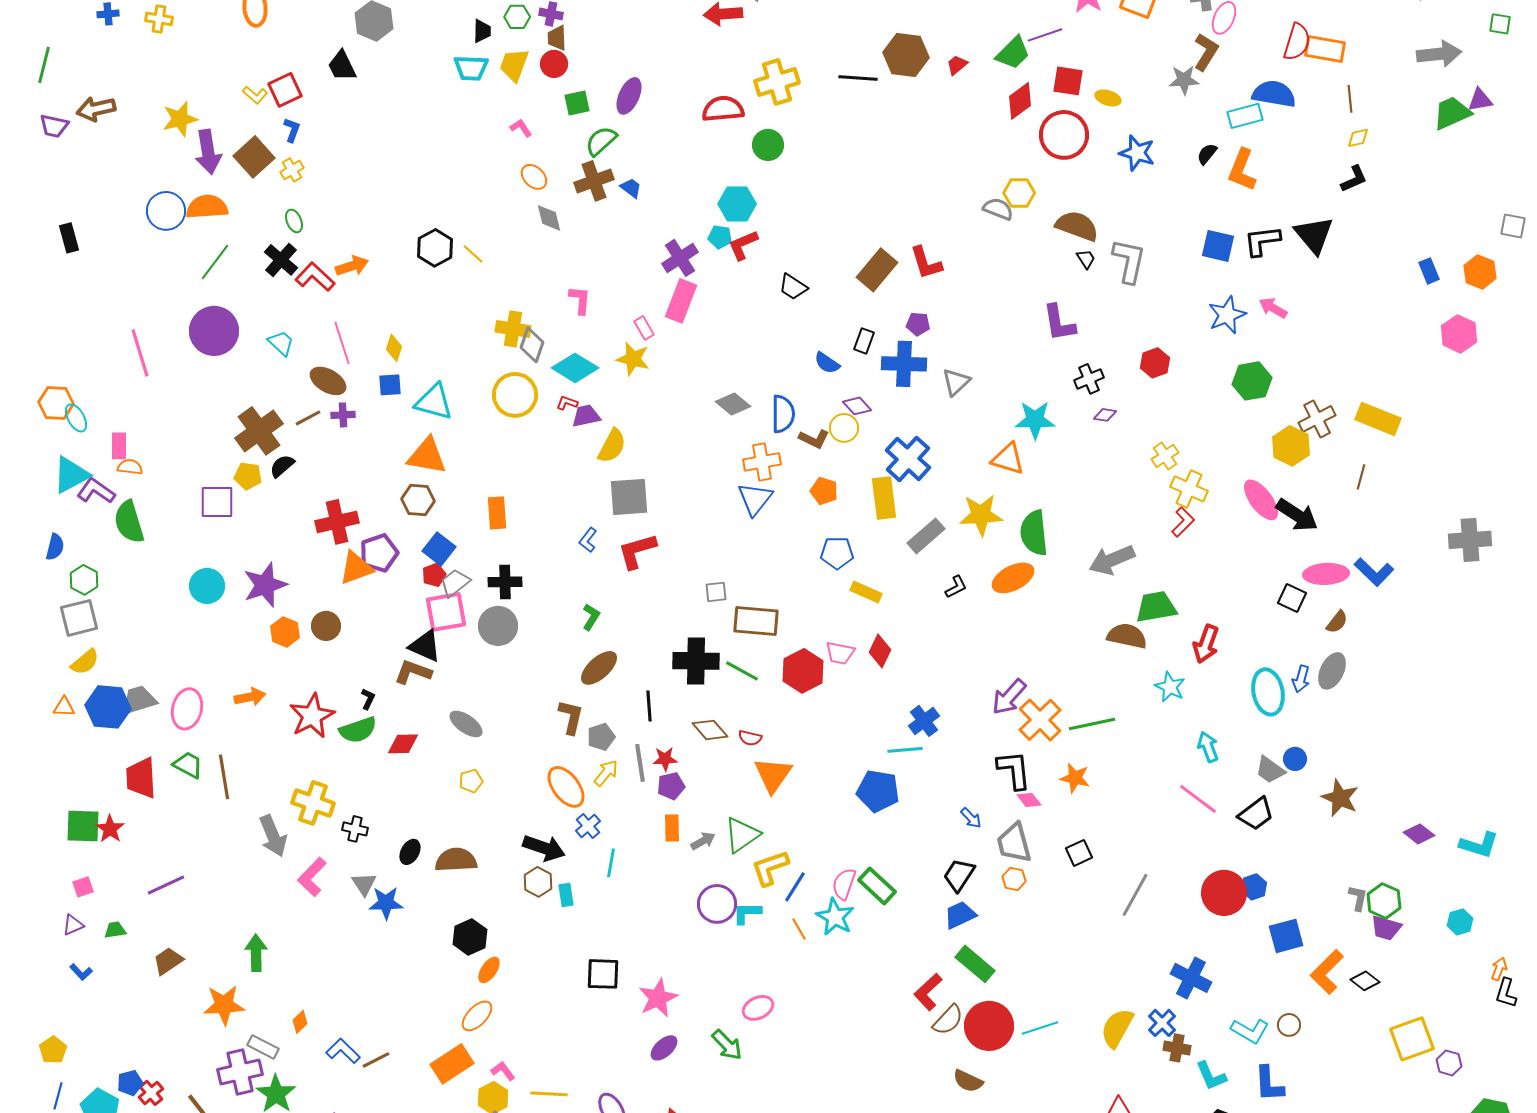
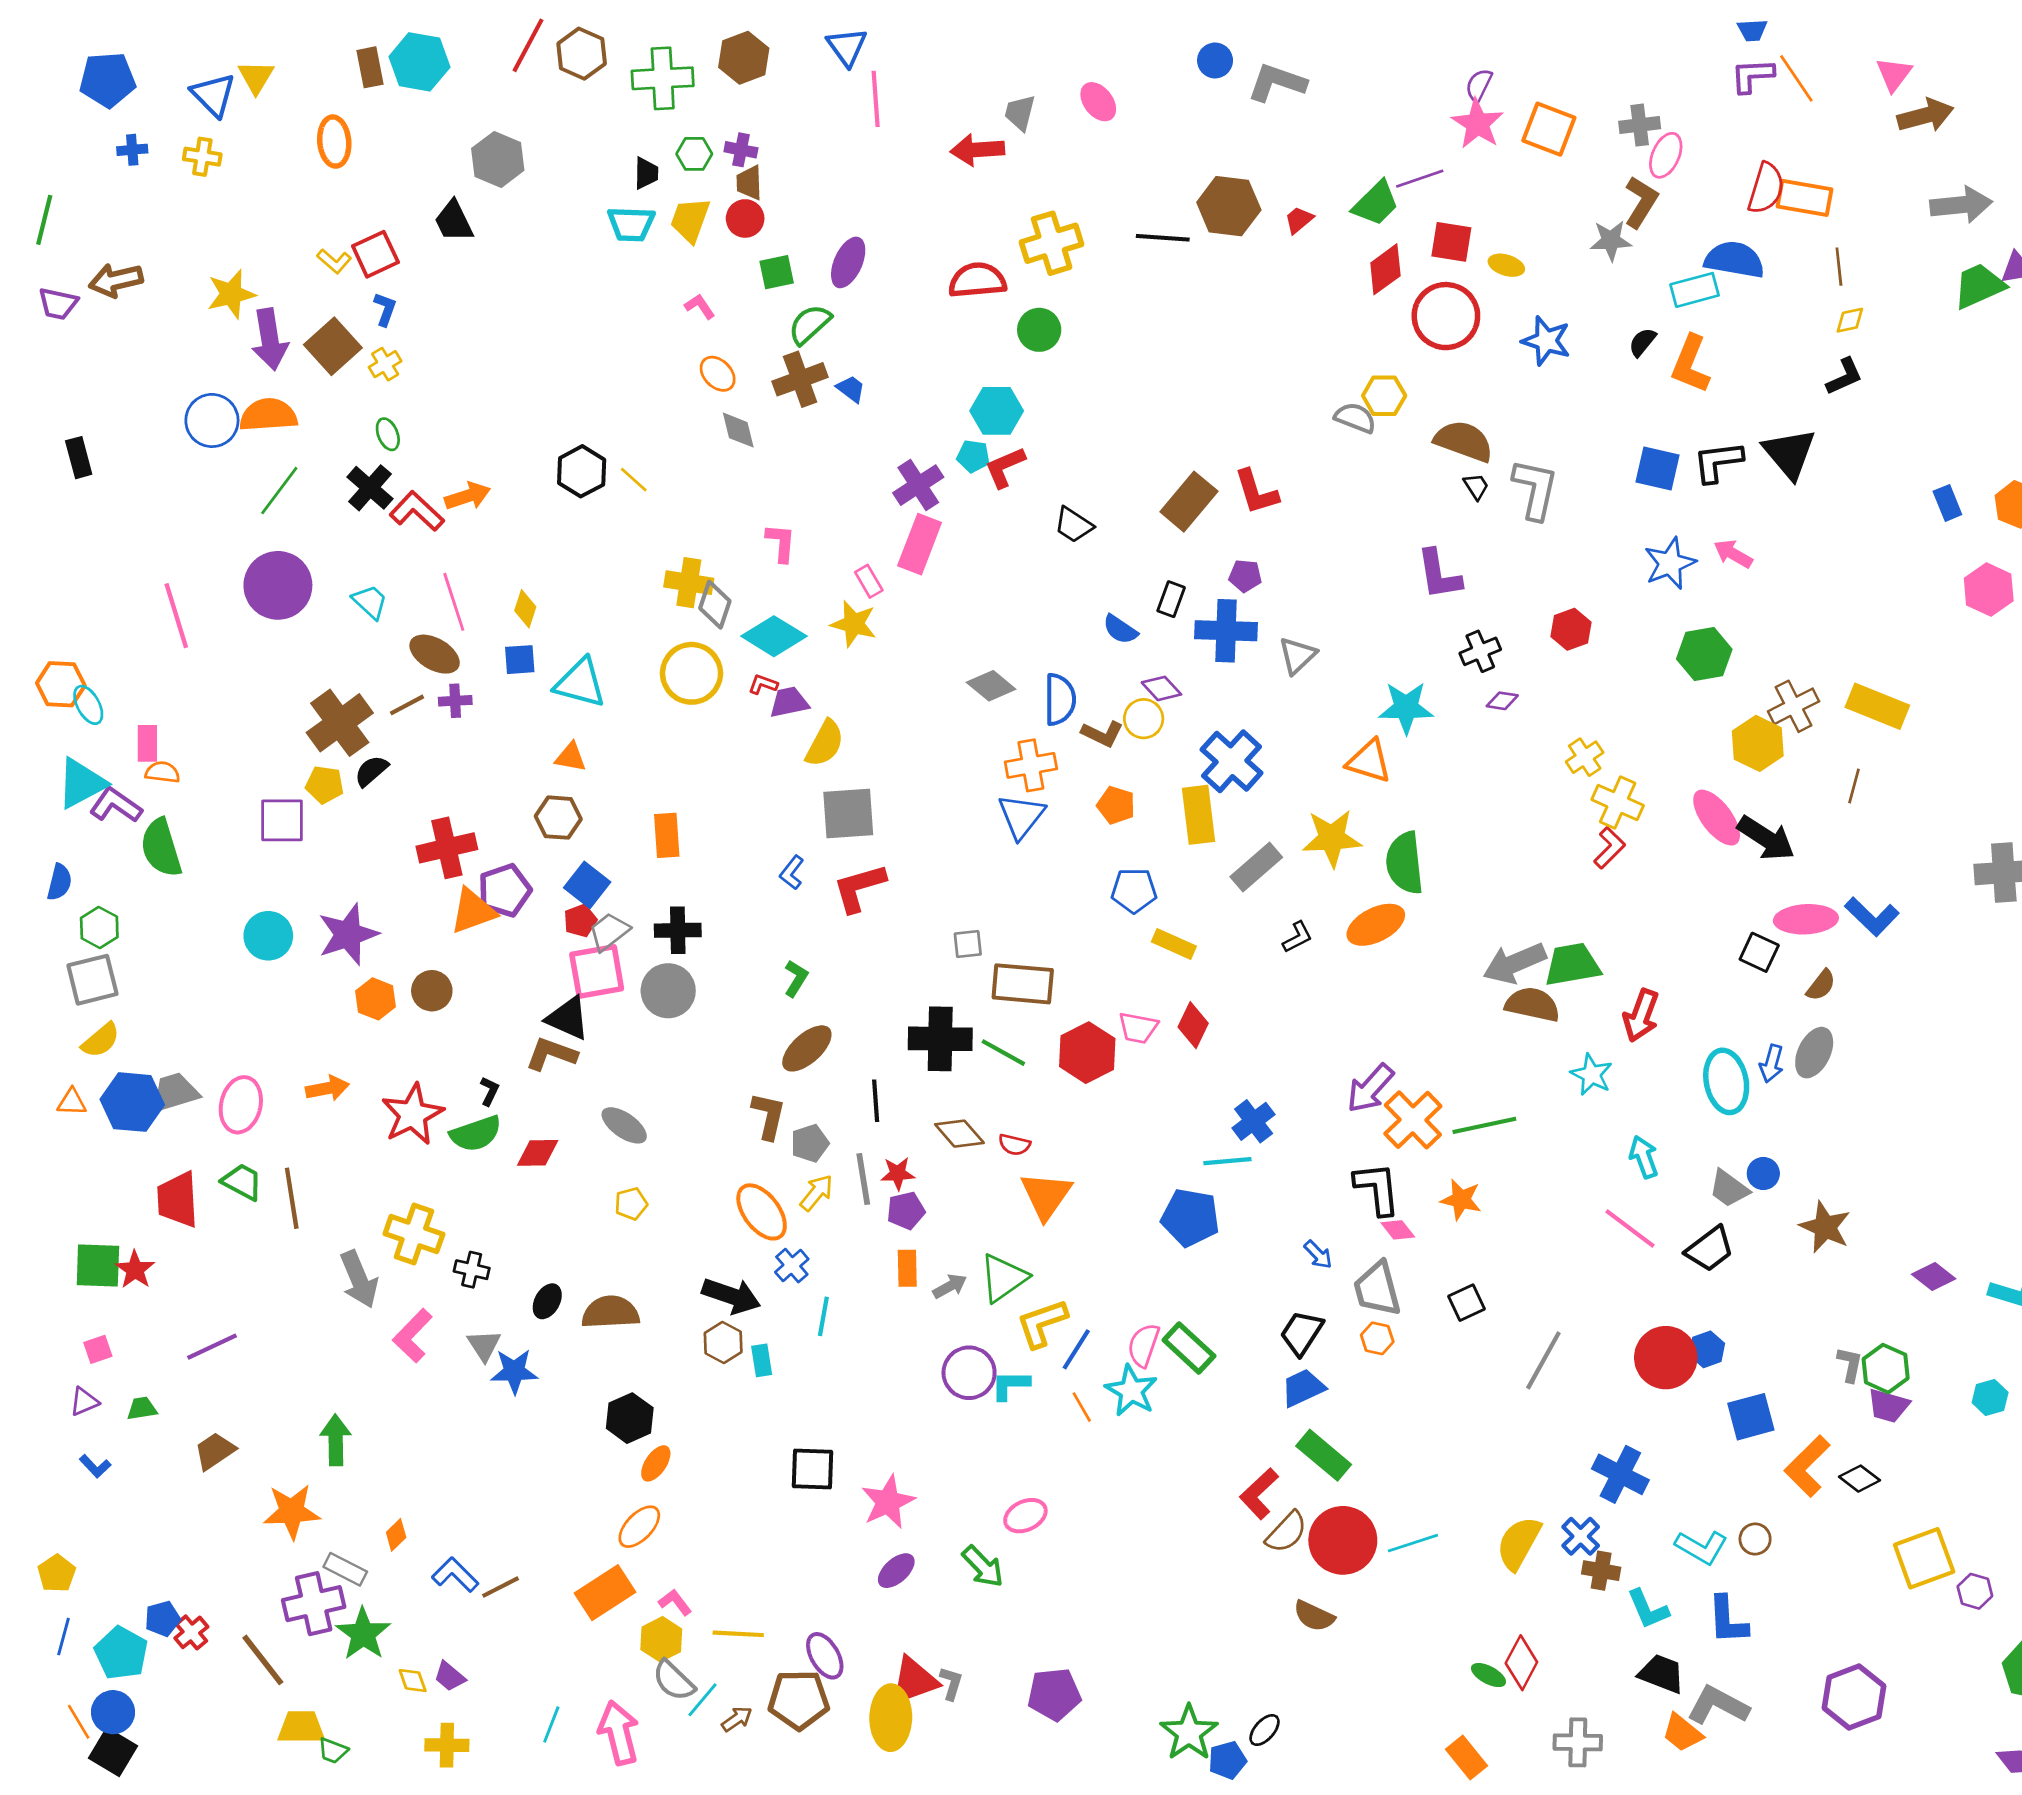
orange triangle: (427, 456) -> (571, 757), size x0.6
gray arrow: (1112, 560) -> (1515, 963), moved

